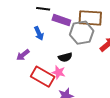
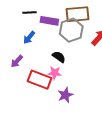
blue arrow: (39, 33) -> (29, 37), turned 72
black semicircle: (65, 57) -> (59, 57), turned -120

